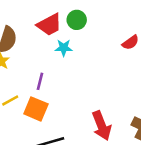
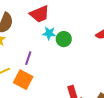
green circle: (77, 20) -> (64, 39), moved

